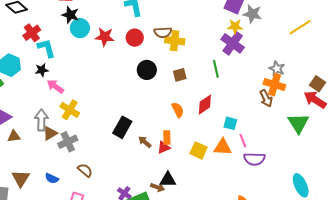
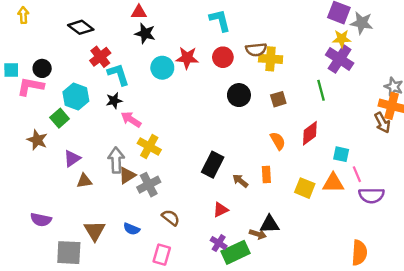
cyan circle: (80, 28) -> (162, 68), moved
red triangle: (164, 147) -> (221, 210), moved

